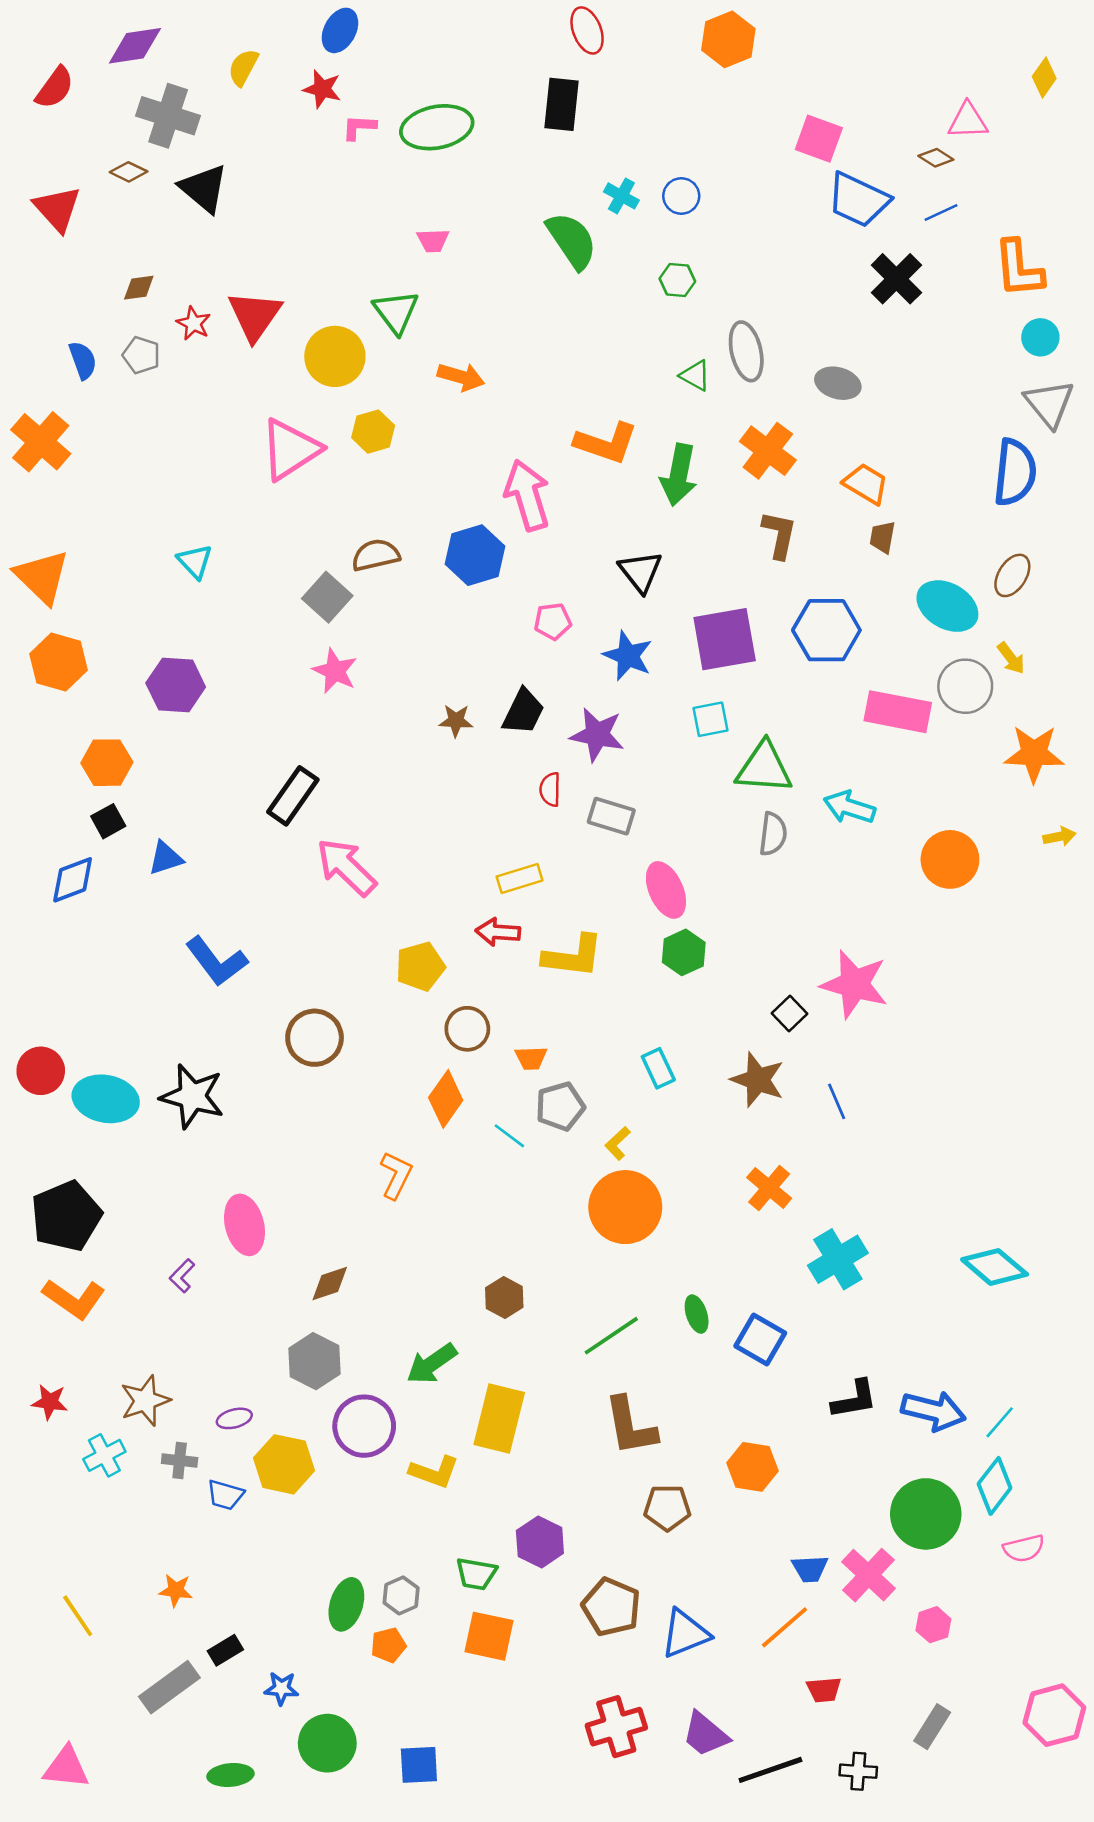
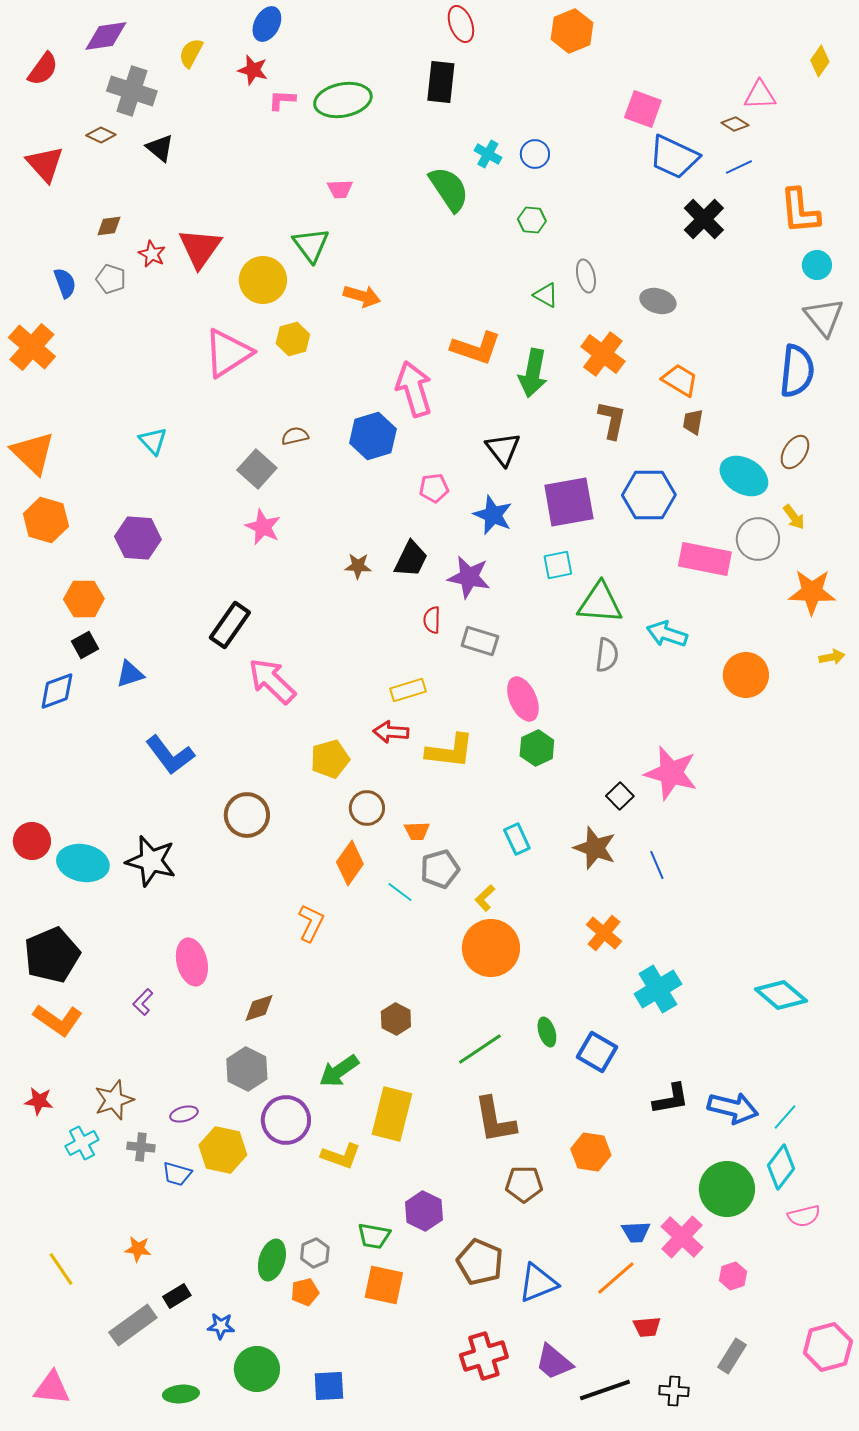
black triangle: (204, 188) -> (160, 148), size x0.7
gray ellipse: (746, 351) -> (586, 276), size x0.7
brown semicircle: (376, 555) -> (295, 436), size x0.7

